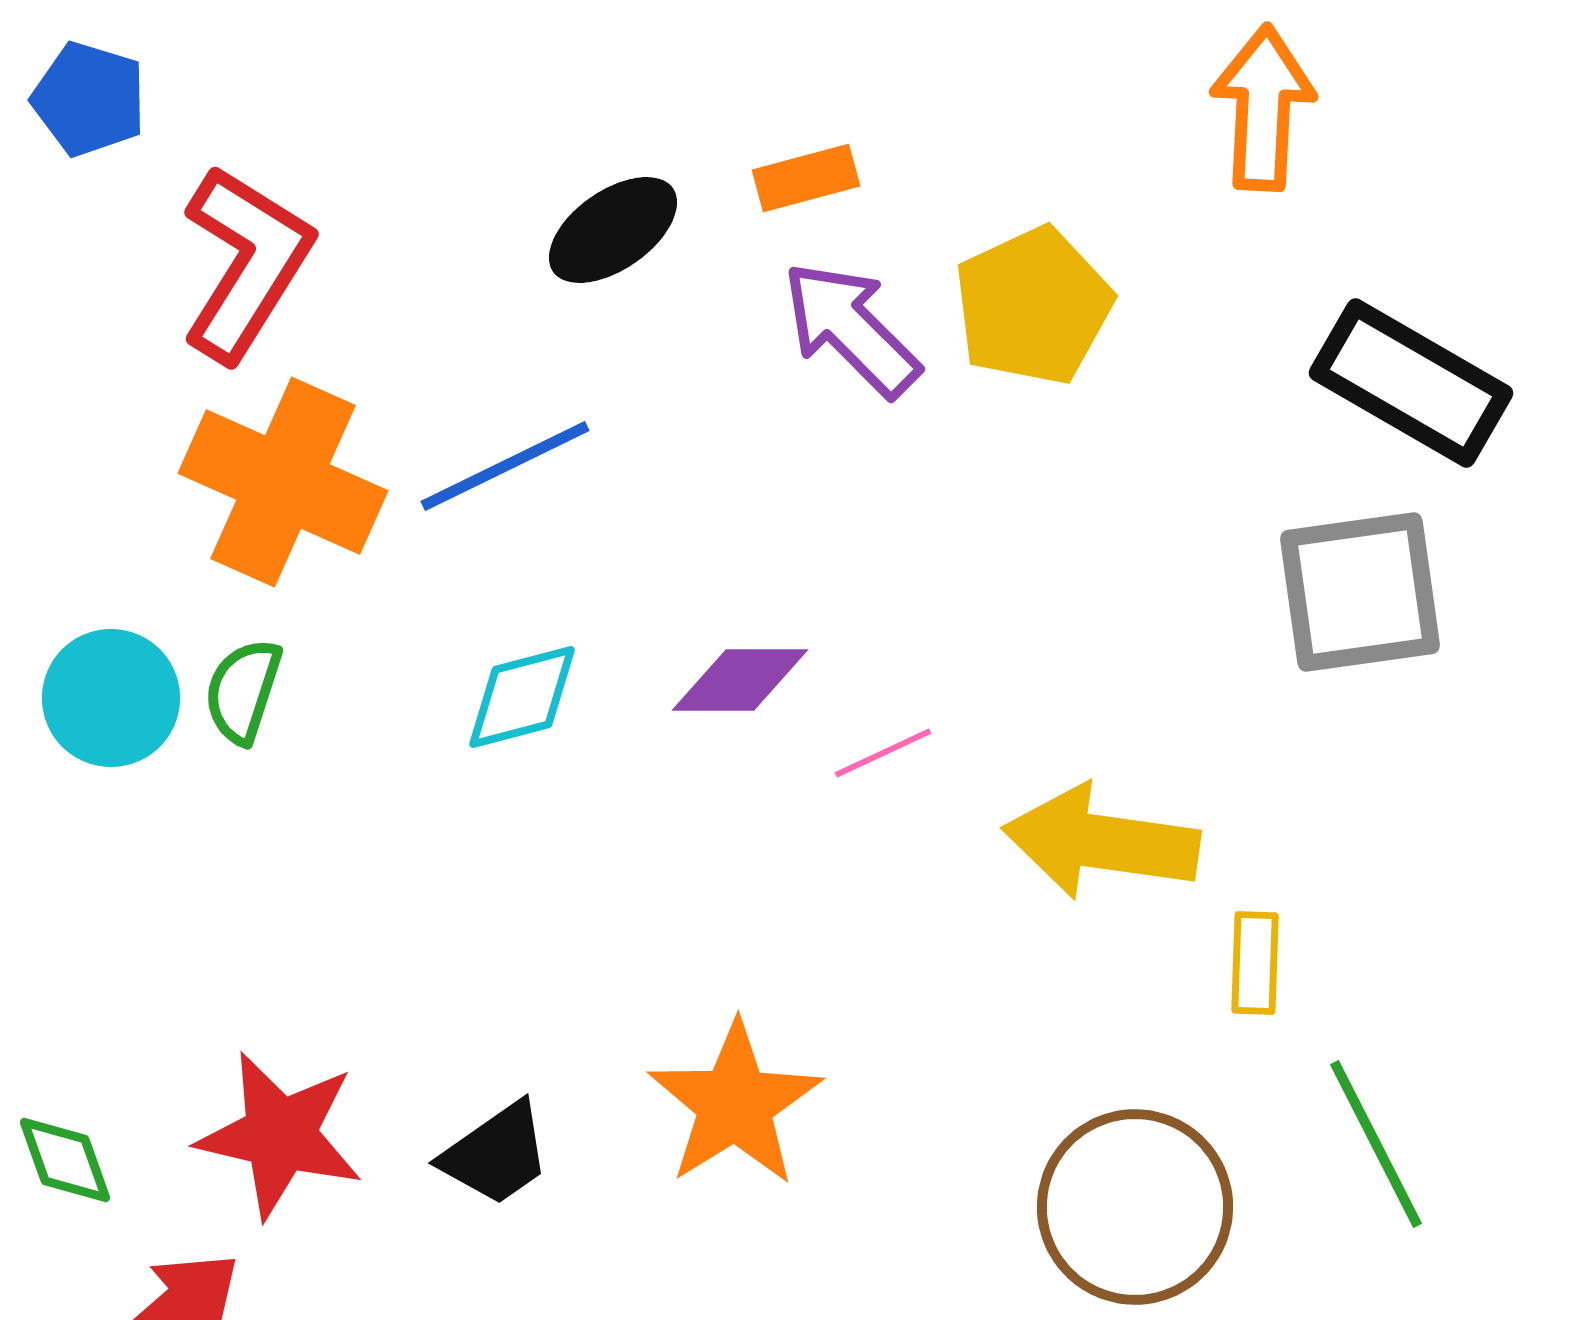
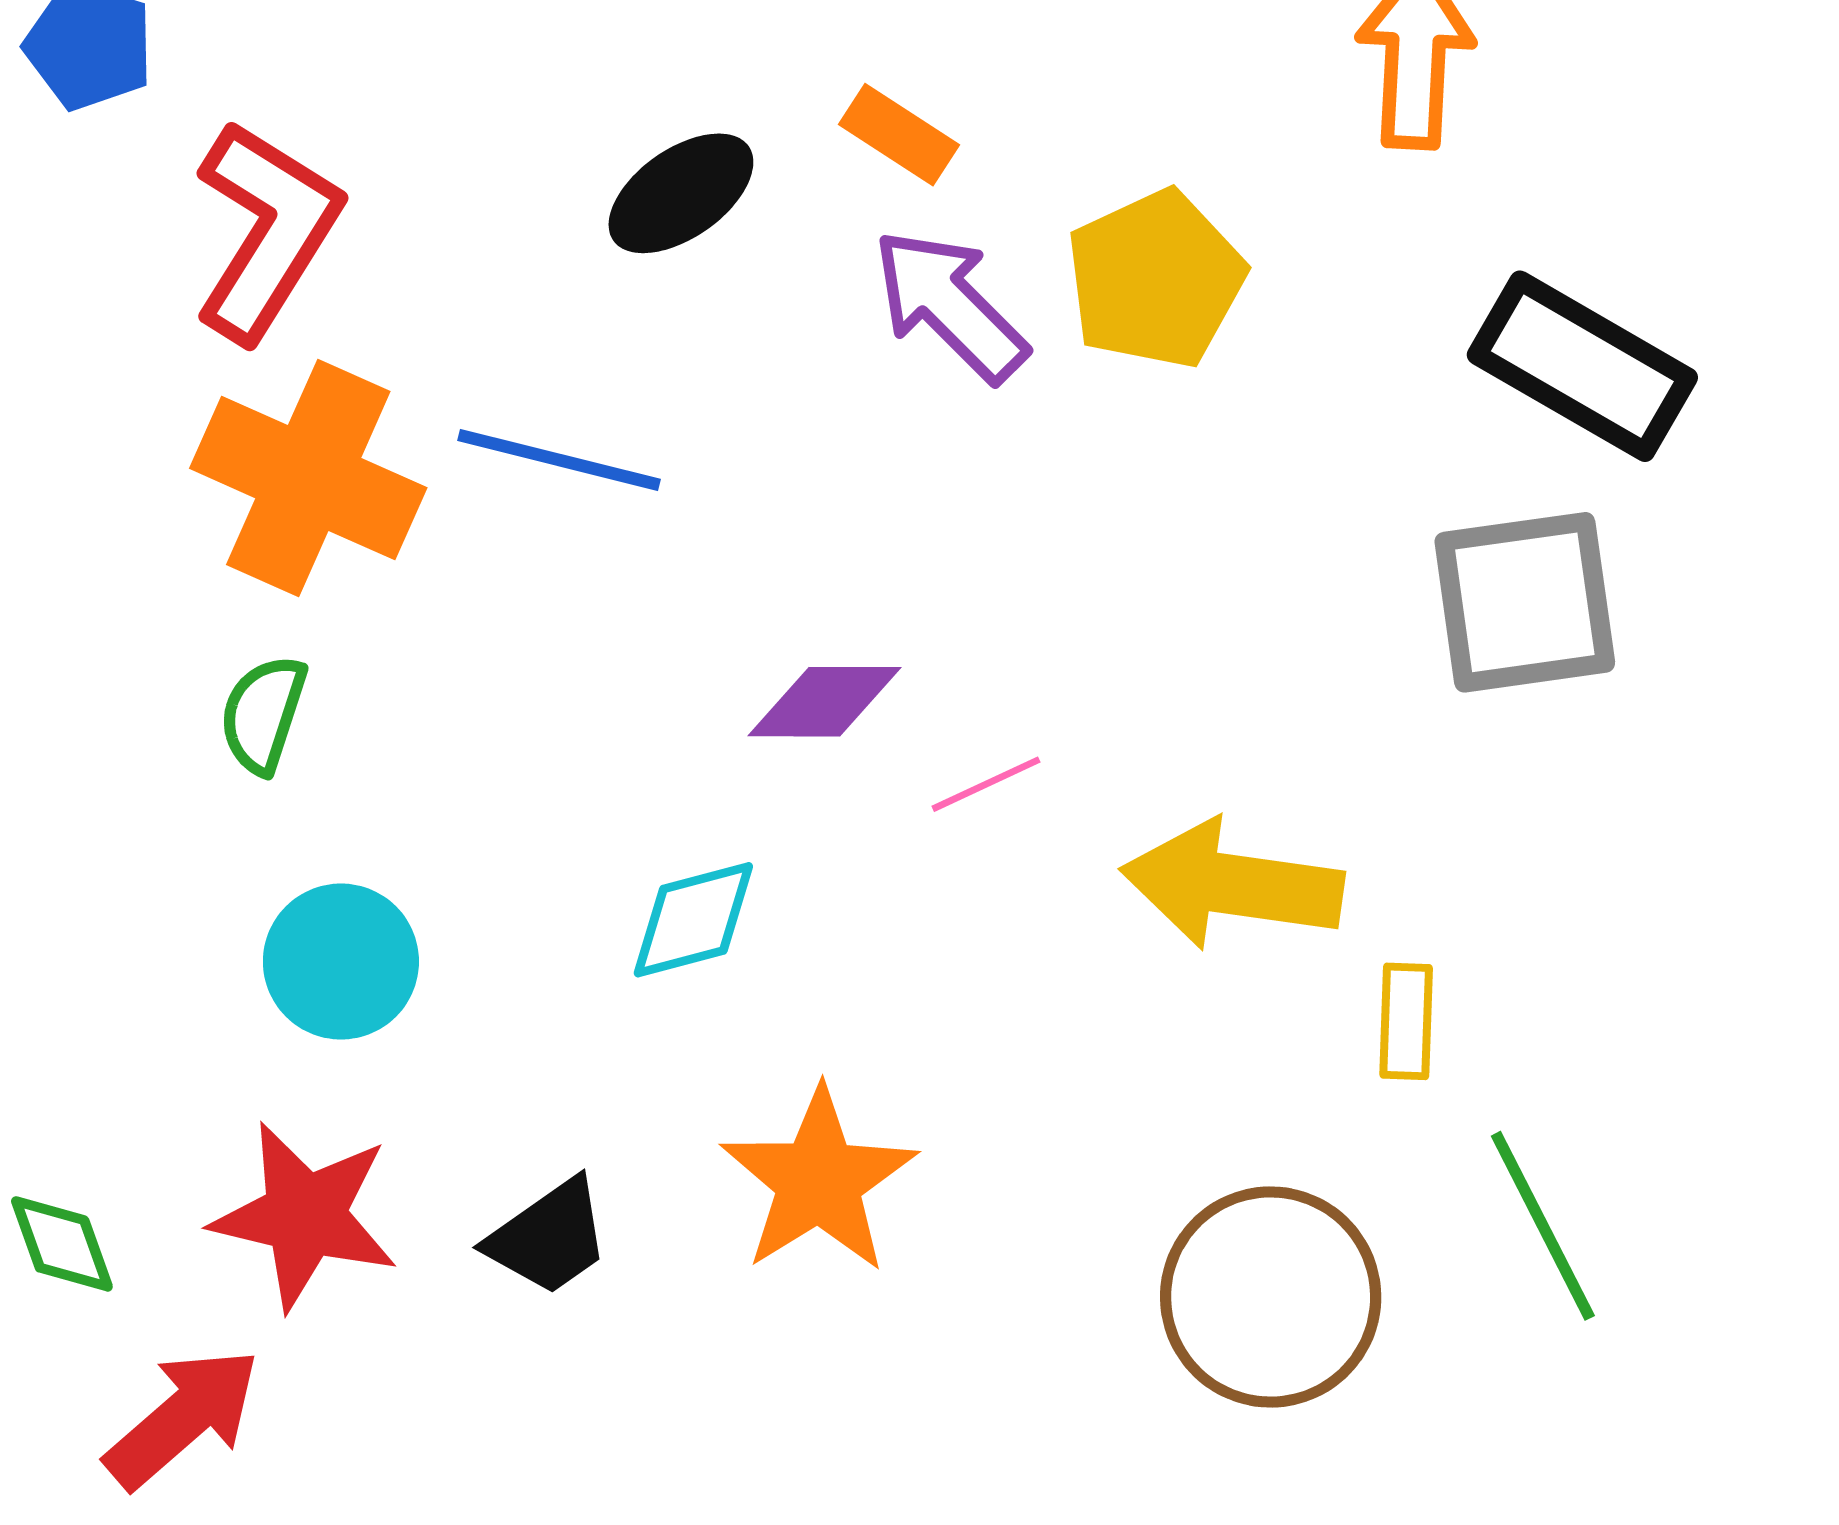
orange rectangle: (806, 178) -> (899, 135), turned 48
blue line: (505, 466) -> (559, 460), turned 40
cyan diamond: (522, 697) -> (693, 920), moved
cyan circle: (111, 698) -> (341, 962), moved

